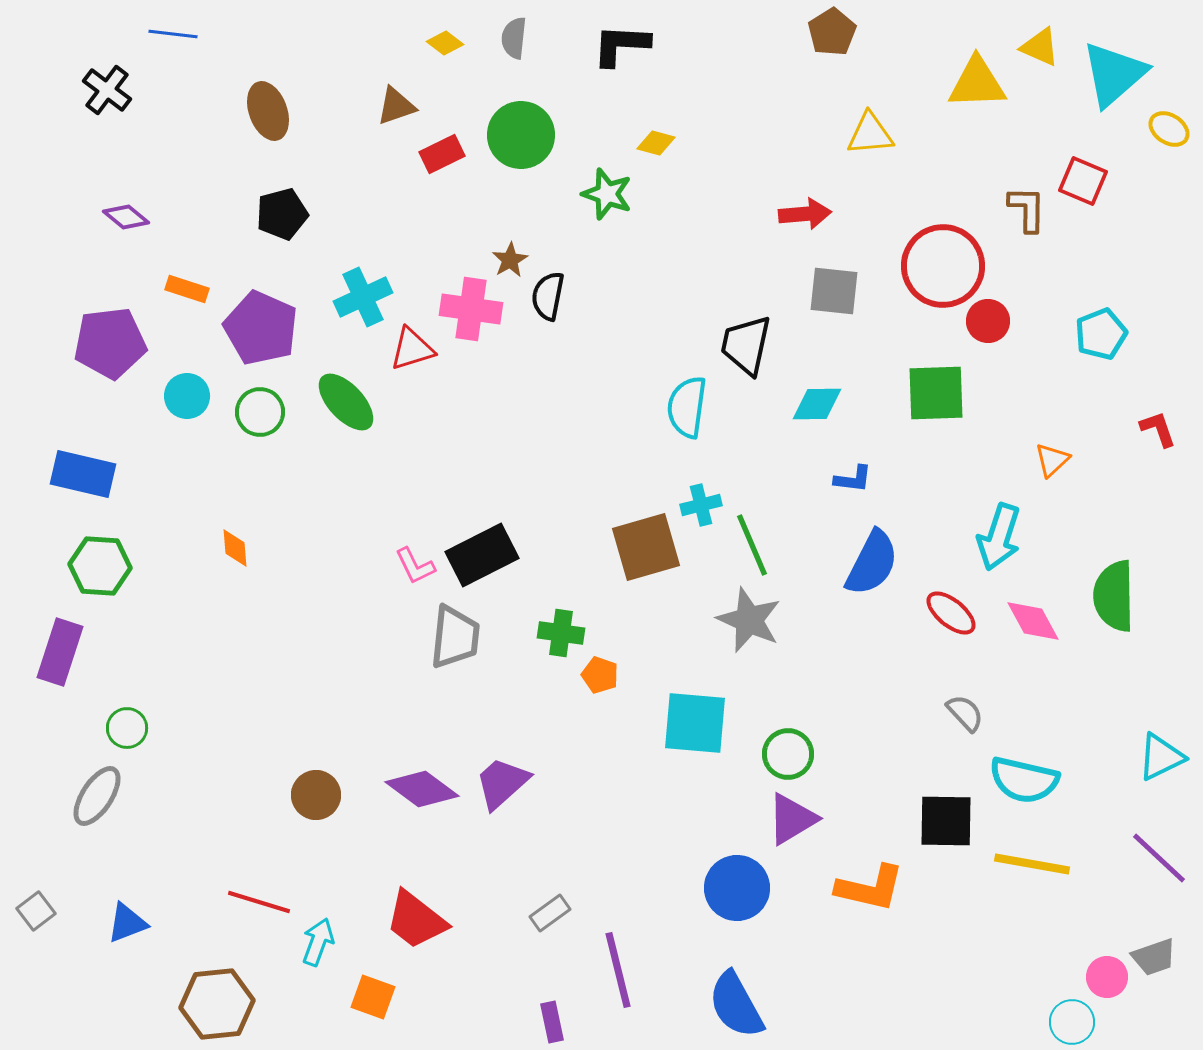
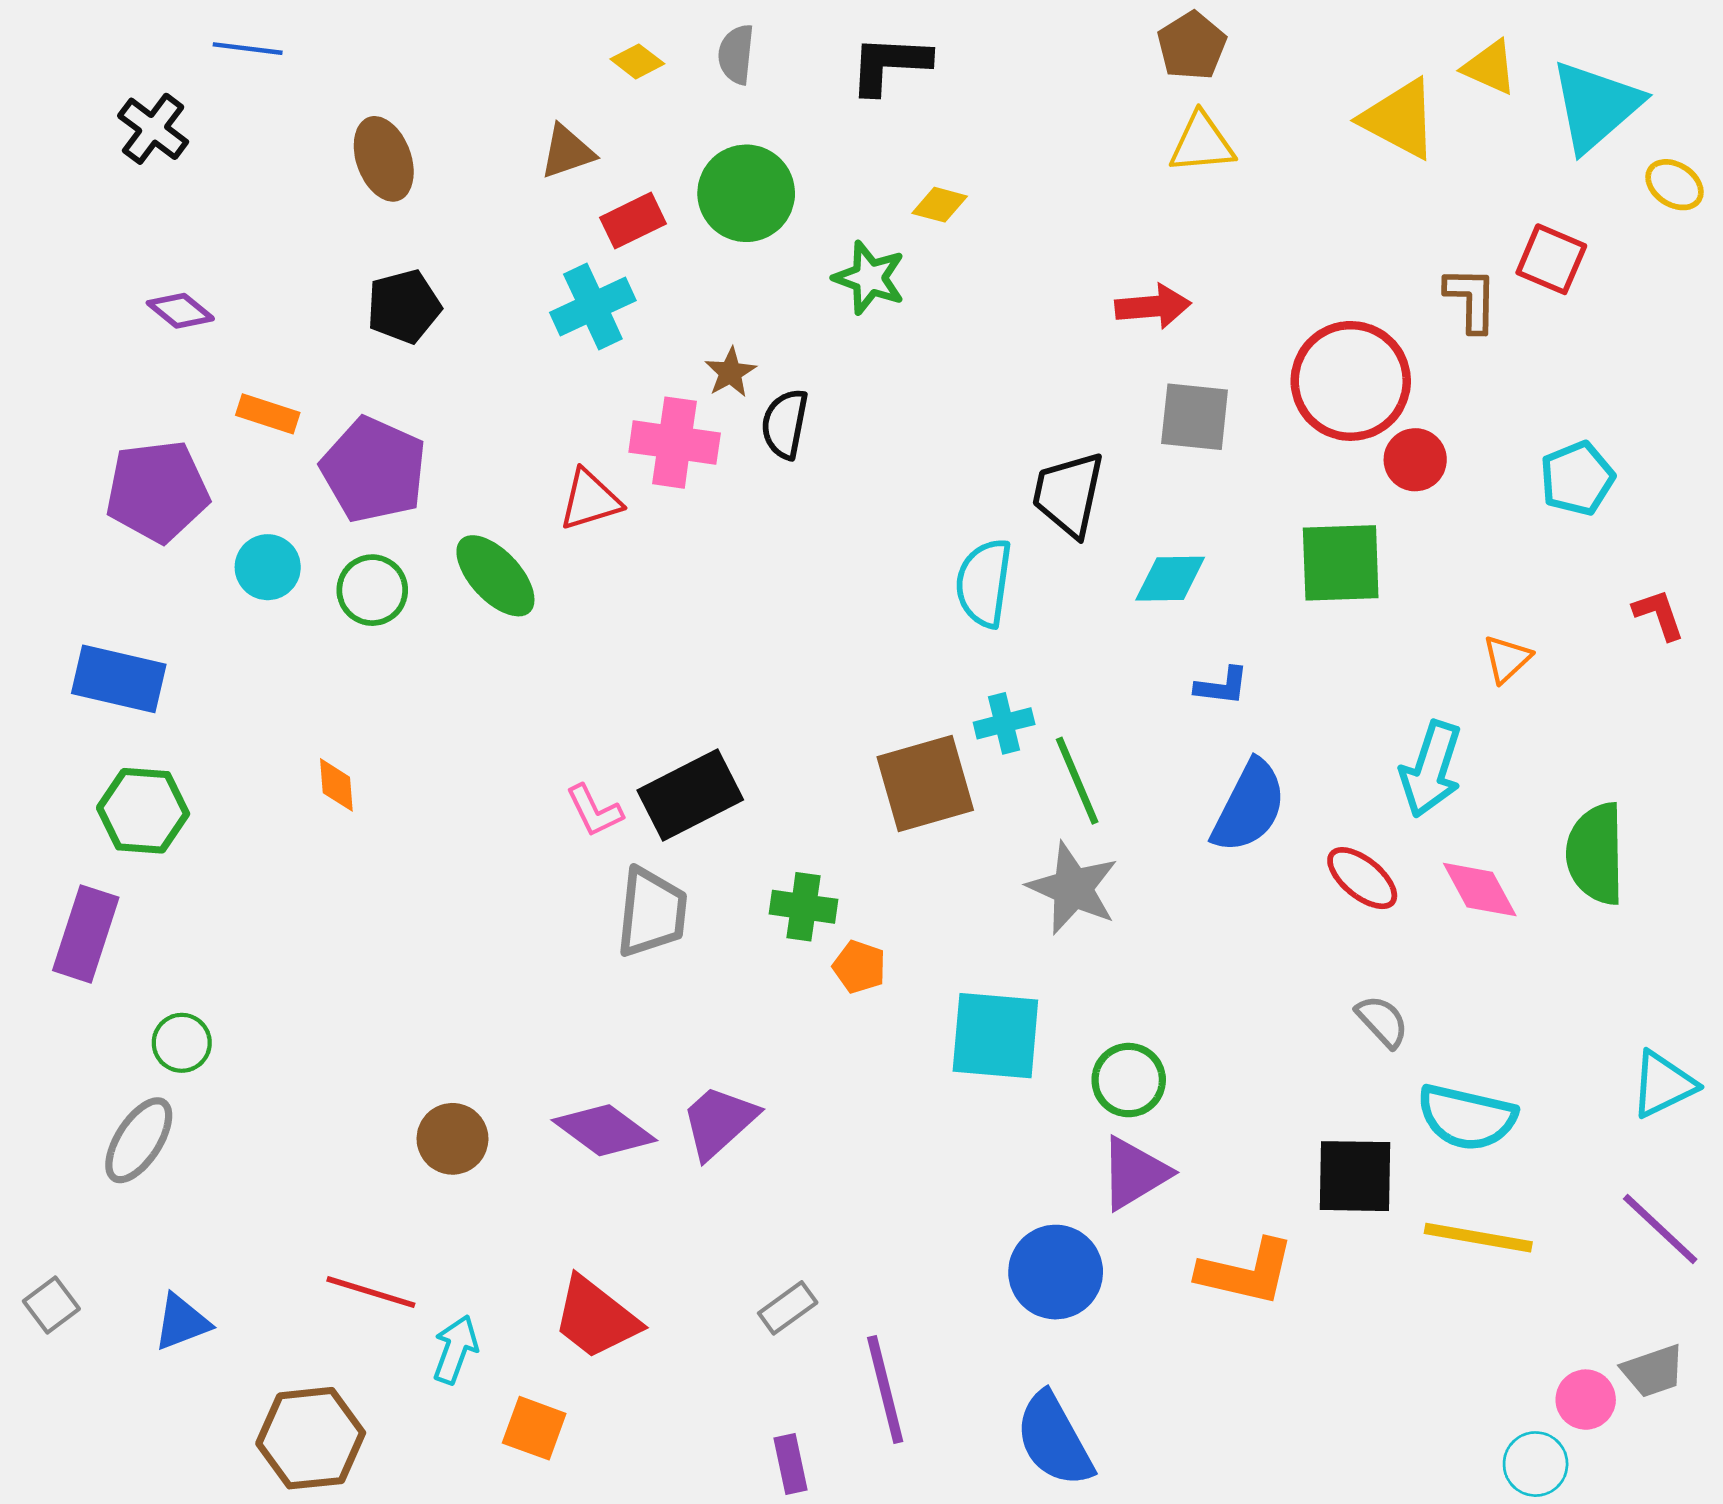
yellow triangle: (977, 83) -> (1399, 119), turned 30
yellow triangle: (870, 134) -> (1202, 143), moved
cyan cross: (363, 297) -> (593, 306), moved

